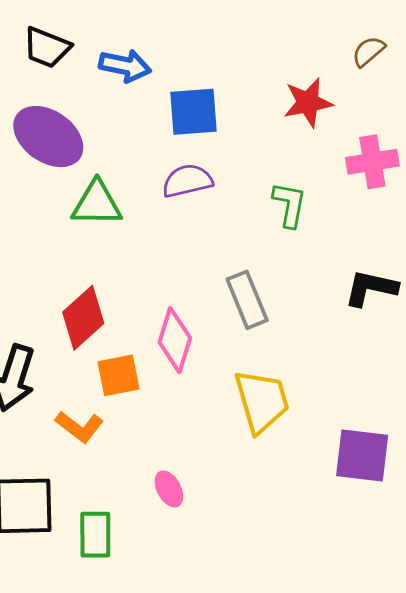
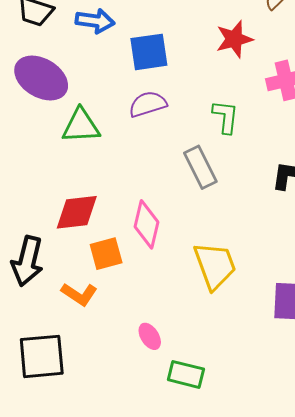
gray rectangle: (247, 300) -> (200, 167), moved
red diamond: (83, 318) -> (77, 212), turned 39
green rectangle: (95, 535) -> (186, 374), moved, turned -72

